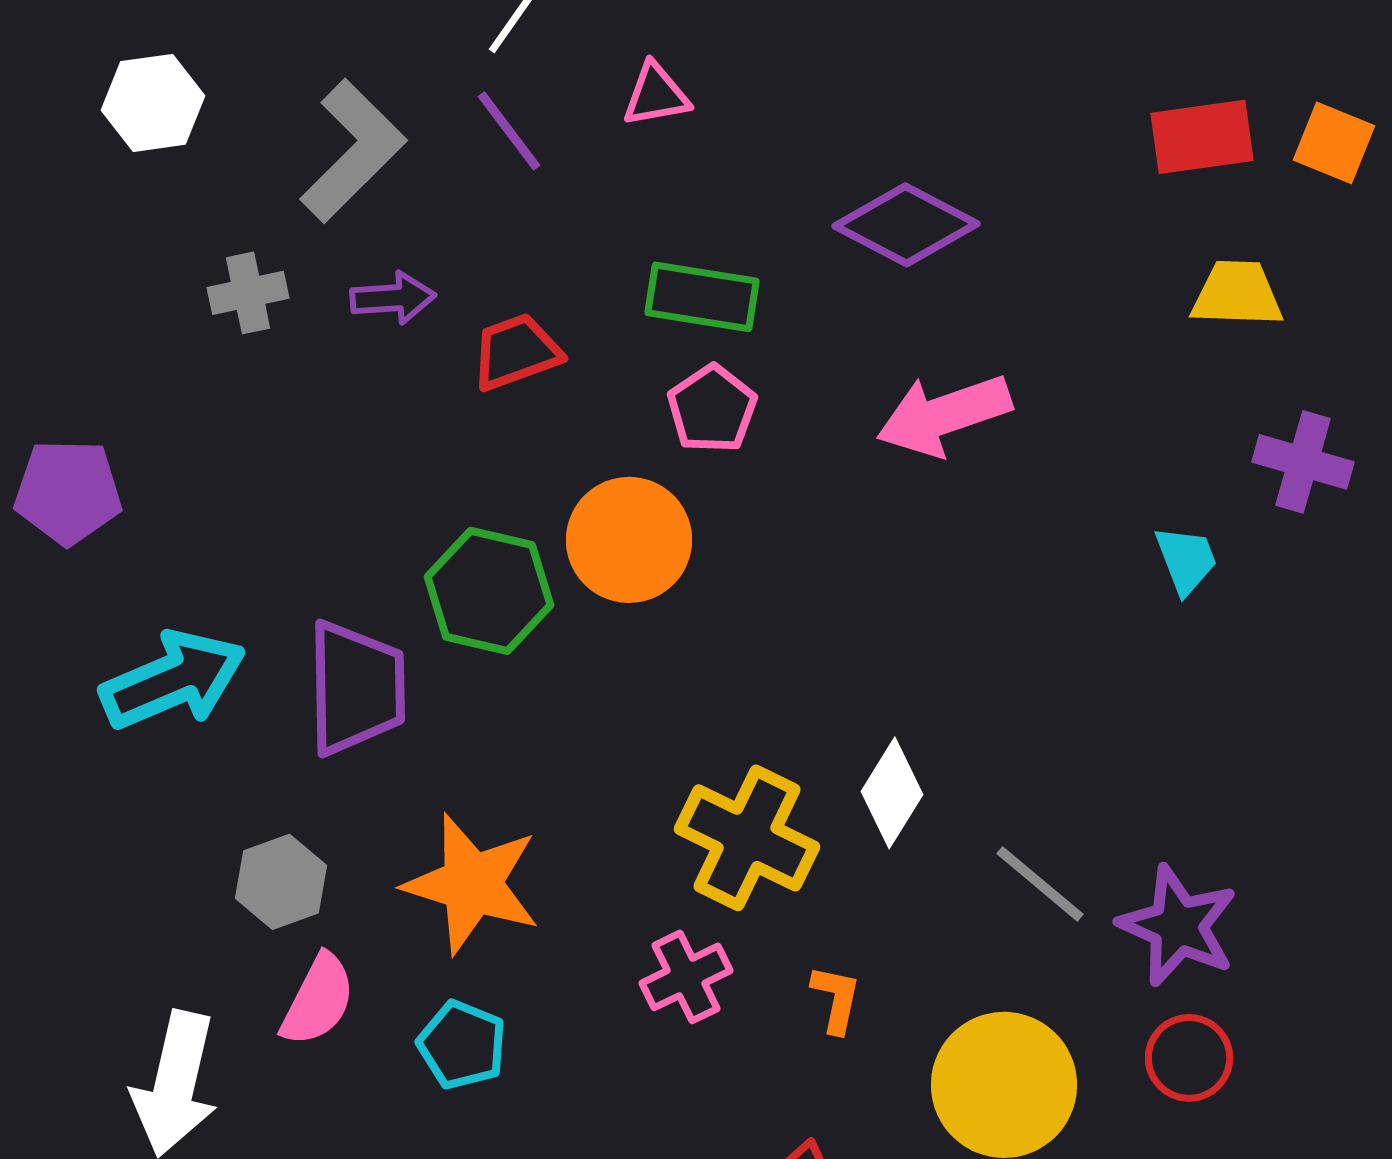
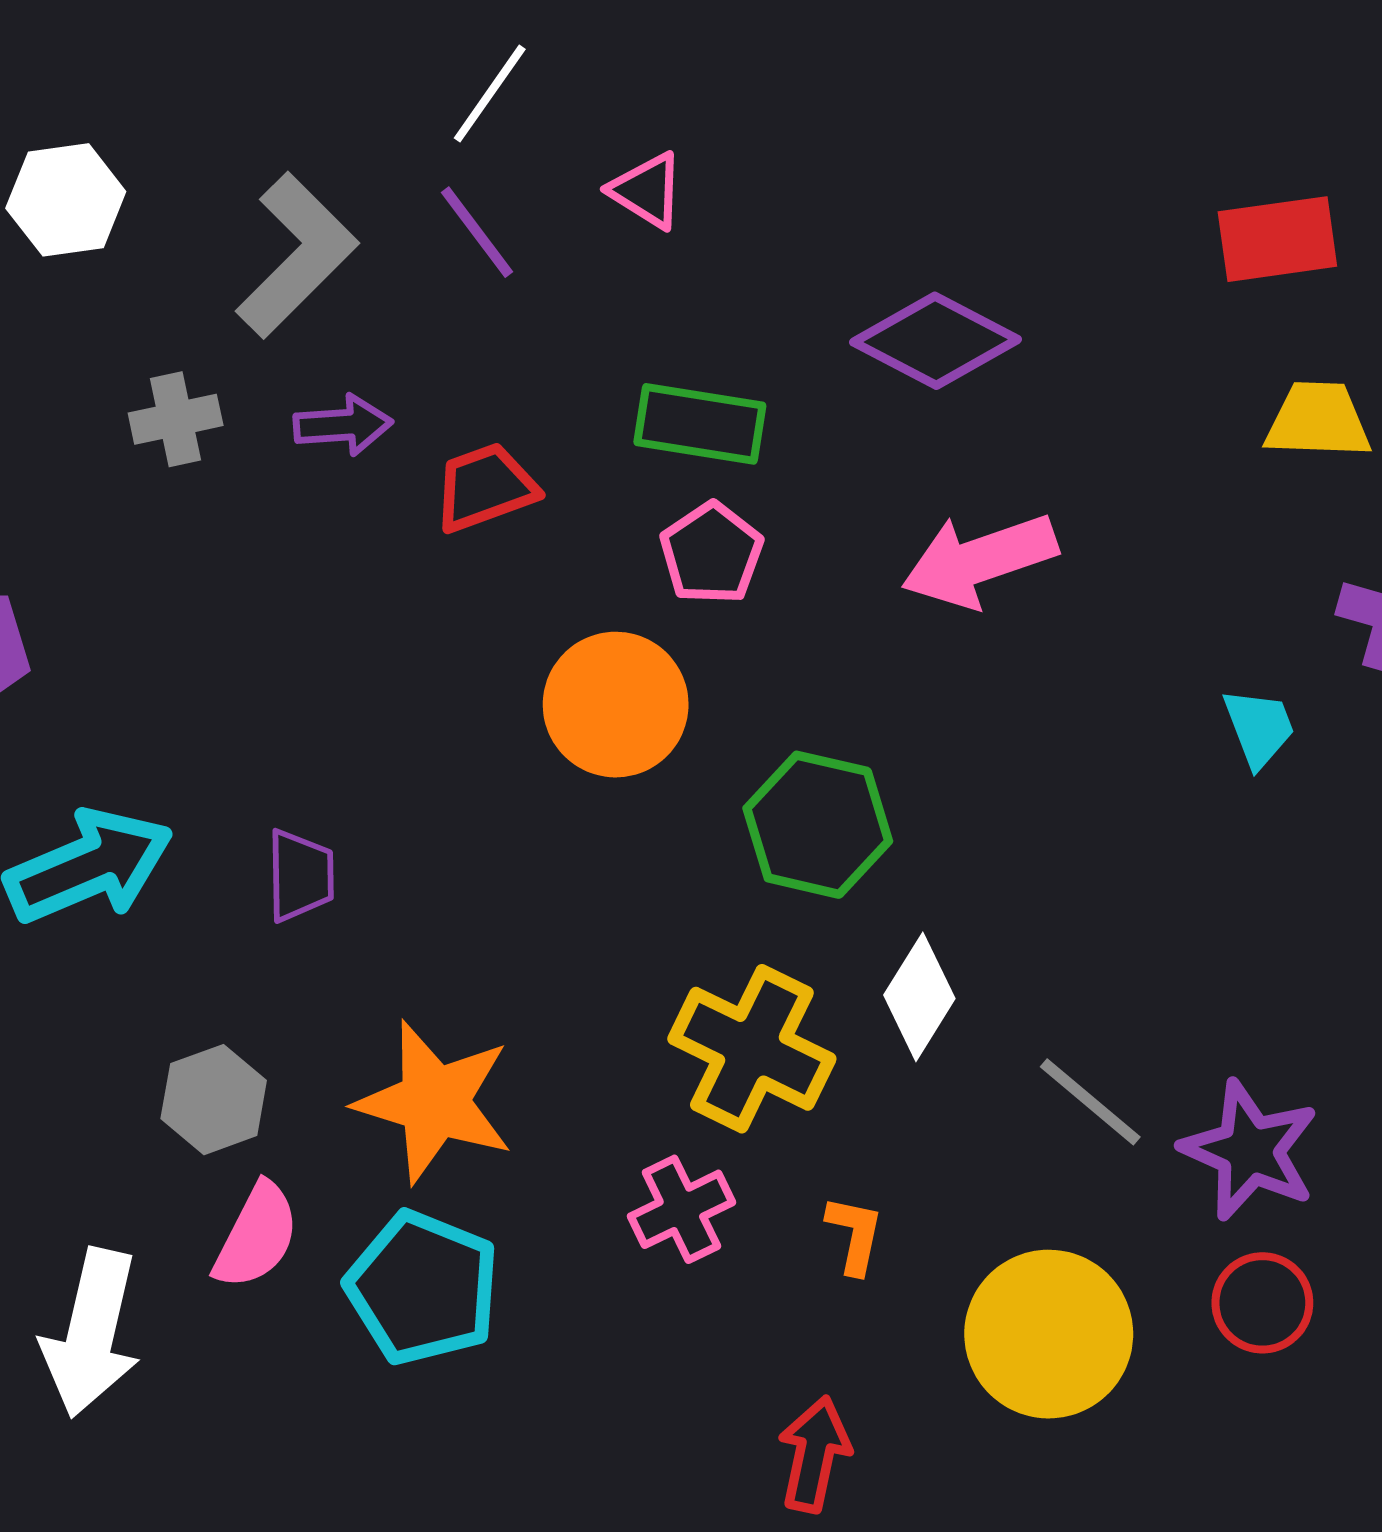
pink triangle: (656, 95) -> (647, 191), turned 42
green hexagon: (489, 591) -> (818, 825), moved
purple trapezoid: (356, 688) -> (300, 875), size x0.6
cyan pentagon: (462, 1045) -> (423, 1288), size x1.5

